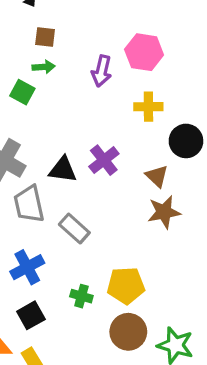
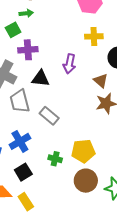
purple arrow: (102, 71) -> (69, 64), moved
green square: (22, 92) -> (13, 30), turned 35
purple cross: (104, 160) -> (28, 50), moved, turned 36

